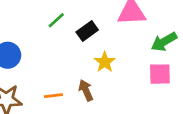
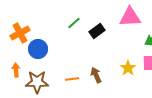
yellow star: (105, 62) -> (128, 68), moved

